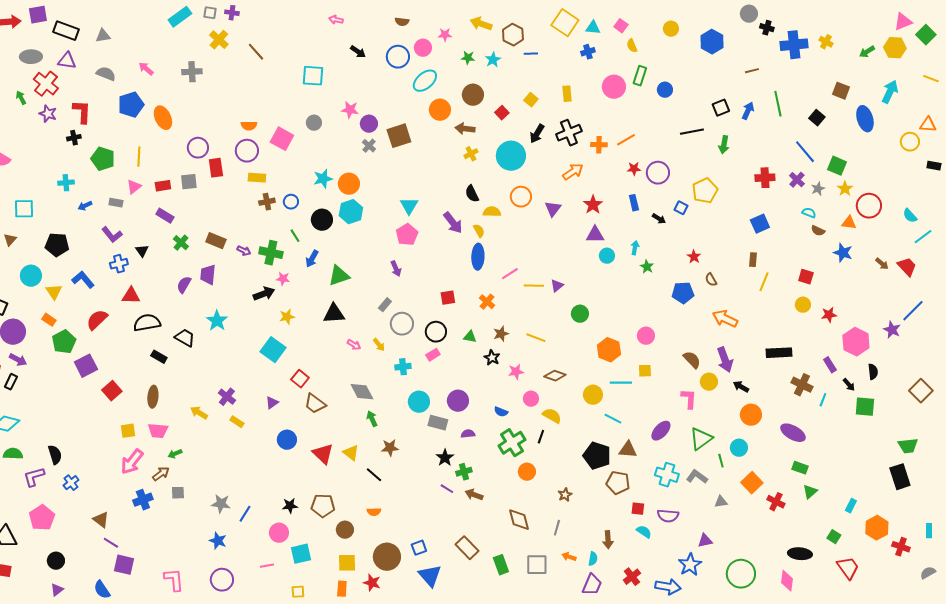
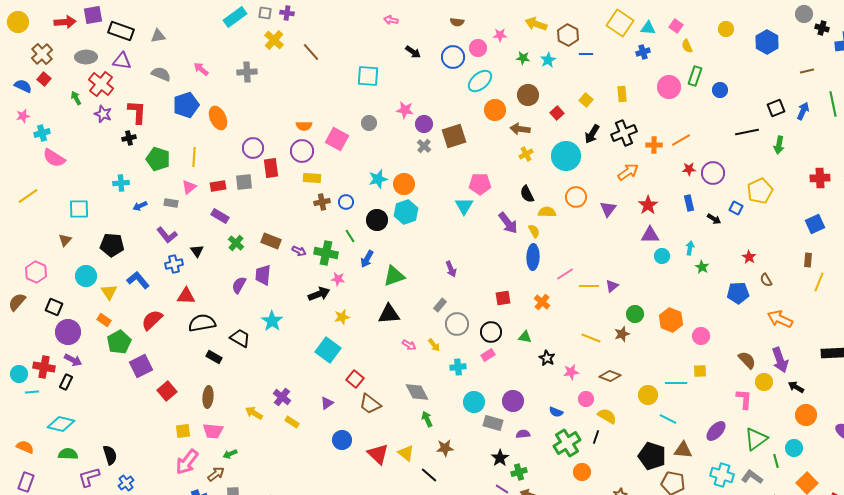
pink pentagon: (407, 235) -> (480, 184), moved, turned 30
brown star: (501, 334) -> (622, 334), moved
orange hexagon: (609, 350) -> (671, 320), moved

